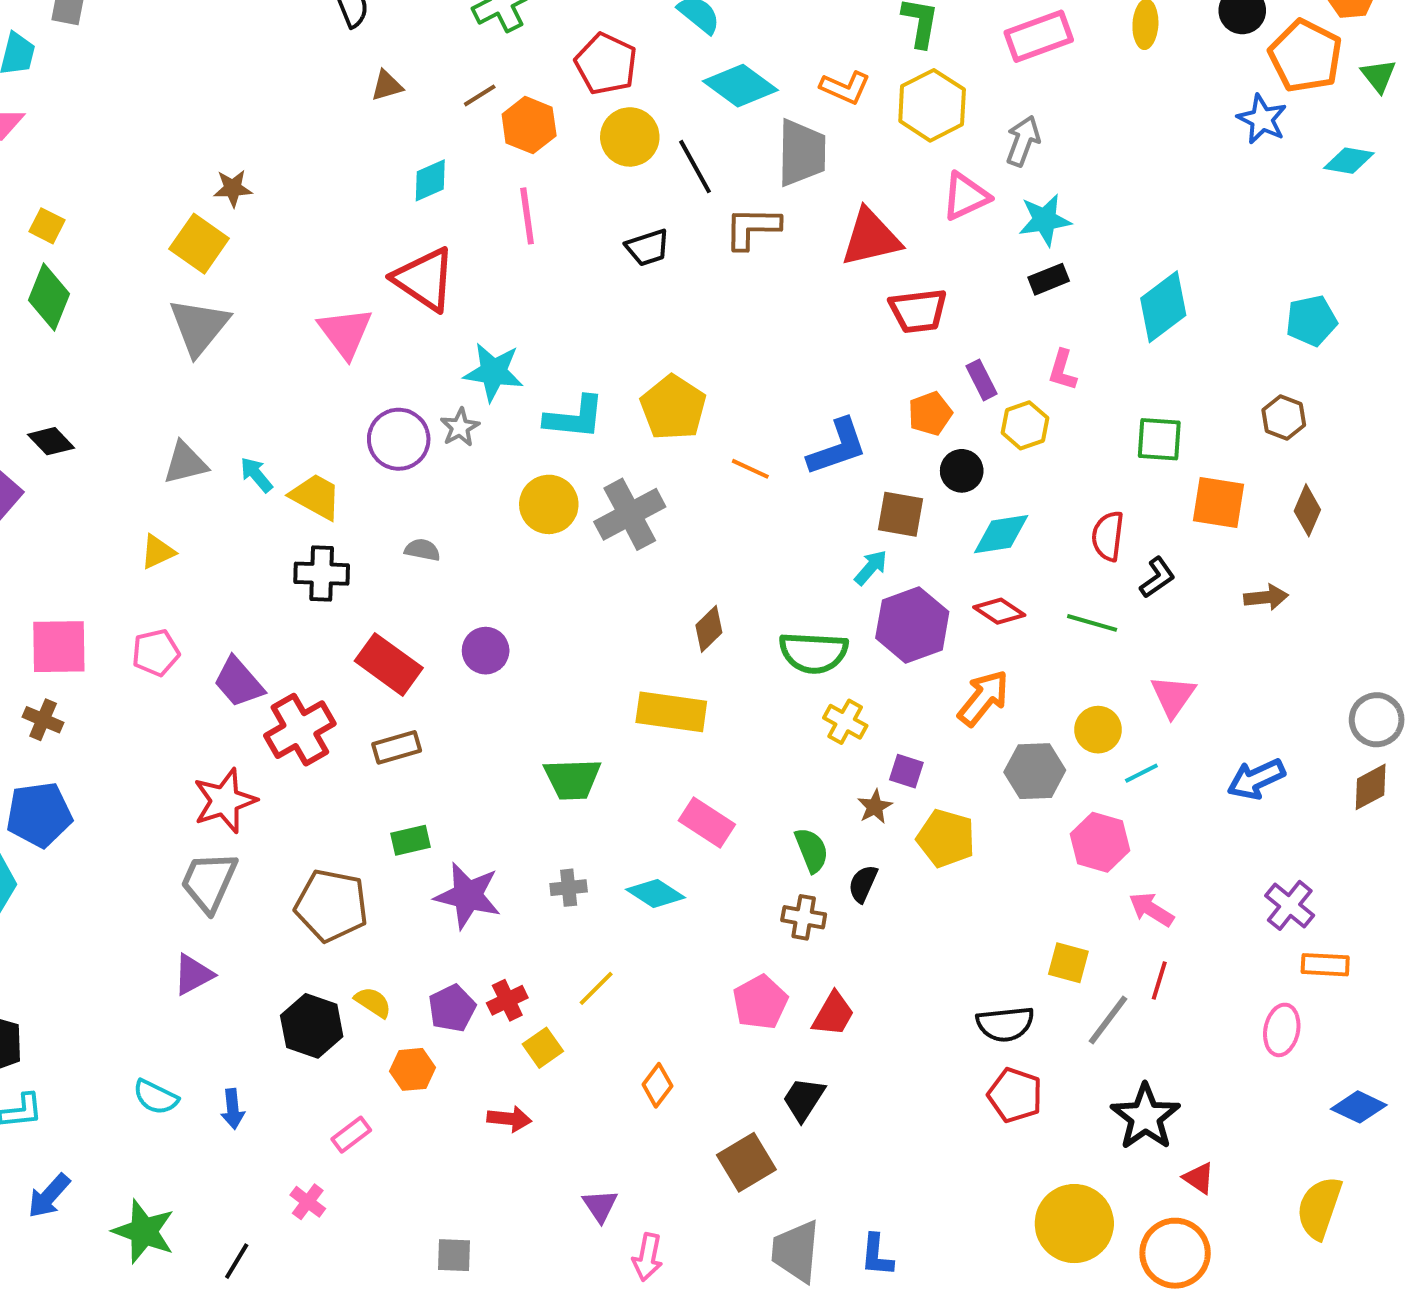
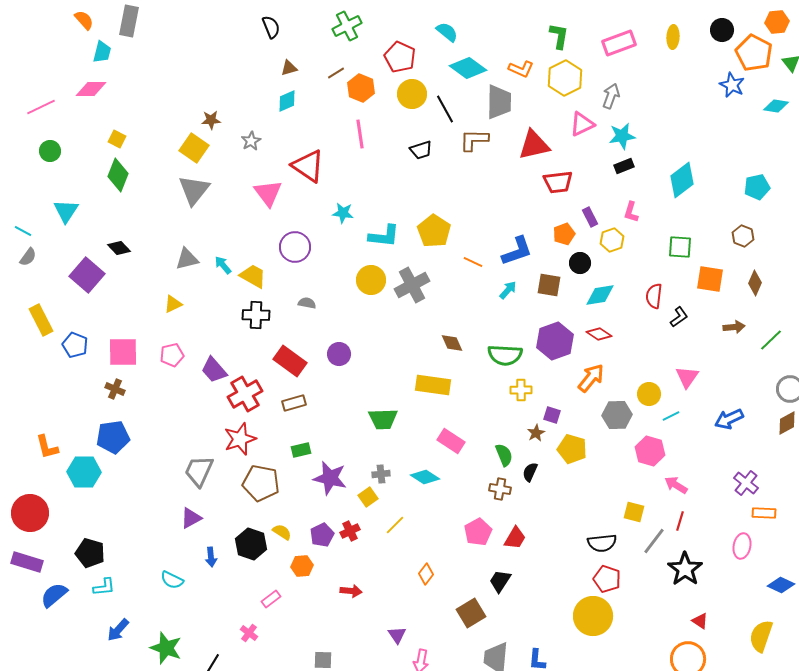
cyan diamond: (430, 180) -> (287, 101), moved
cyan star: (493, 372) -> (343, 213), size x0.7
gray star: (460, 427) -> (251, 141), moved
cyan arrow: (871, 568) -> (508, 290), moved
green line: (1092, 623) -> (771, 340), moved, turned -60
brown diamond: (709, 629) -> (452, 343), turned -70
yellow cross: (845, 722) -> (521, 390), turned -30
red star: (225, 801) -> (240, 439), moved
yellow square: (543, 1048) -> (368, 497), moved
blue arrow: (233, 1109) -> (211, 557), moved
black star: (1145, 1117) -> (685, 569), moved
yellow circle: (1074, 1224) -> (593, 616), moved

